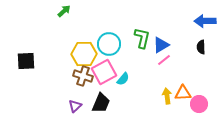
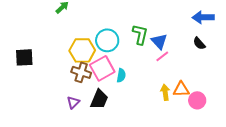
blue triangle: (161, 45) -> (159, 41), turned -42
black semicircle: (201, 47) -> (199, 43), turned -40
cyan semicircle: (123, 79) -> (121, 75), turned -32

